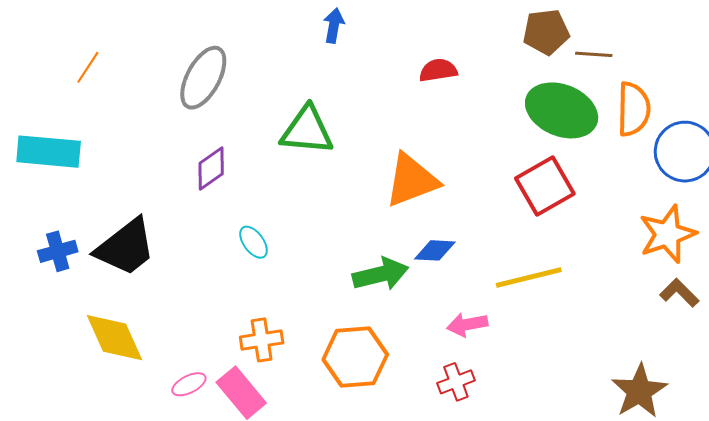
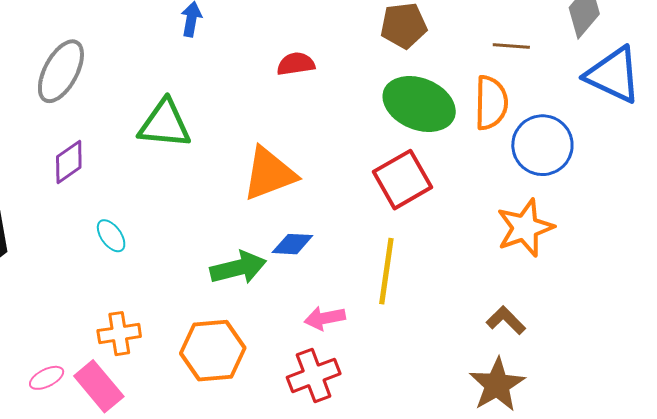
brown line: (594, 54) -> (511, 46), moved
yellow line: (529, 278) -> (386, 271), turned -68
brown L-shape: (679, 293) -> (506, 320), moved
red cross: (456, 382) -> (314, 375), size x1.4

